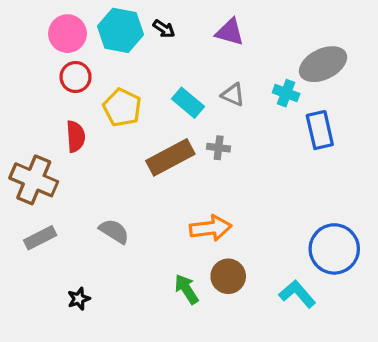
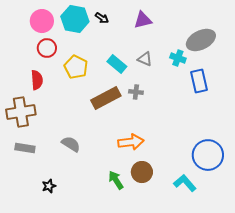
purple triangle: (230, 32) -> (143, 20), turned -30
red semicircle: (76, 136) -> (37, 80), moved
brown cross: (34, 180) -> (21, 112), turned -32
gray rectangle: (40, 238) -> (25, 148), turned 36

